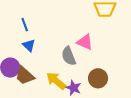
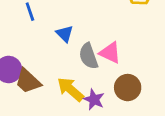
pink triangle: (85, 42) -> (110, 53), moved
blue triangle: (29, 45) -> (65, 34), moved

